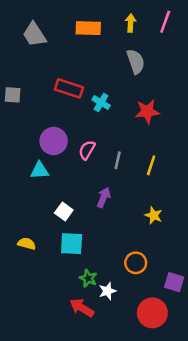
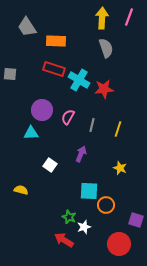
yellow arrow: (131, 23) -> (102, 18), size x1.5
orange rectangle: (88, 28) -> (56, 41), moved
cyan cross: (101, 103) -> (79, 80), size x1.5
red star: (147, 112) -> (104, 89), moved
cyan square: (72, 244) -> (89, 191), moved

